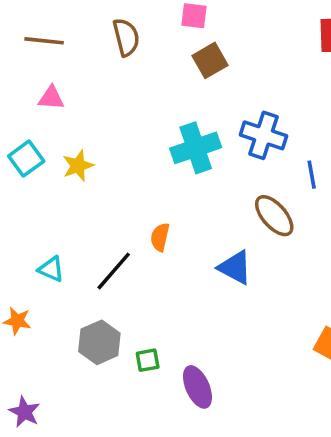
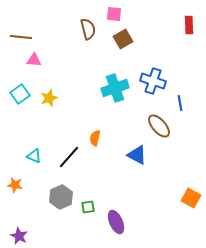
brown semicircle: (126, 37) -> (88, 29), moved
brown line: (44, 41) -> (21, 37), moved

